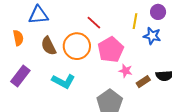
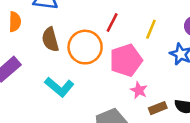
yellow line: (135, 21) -> (151, 29), moved
red line: (94, 23) -> (112, 23), turned 63

